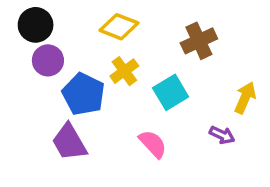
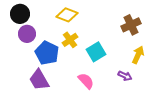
brown cross: (199, 41) -> (131, 25), moved

